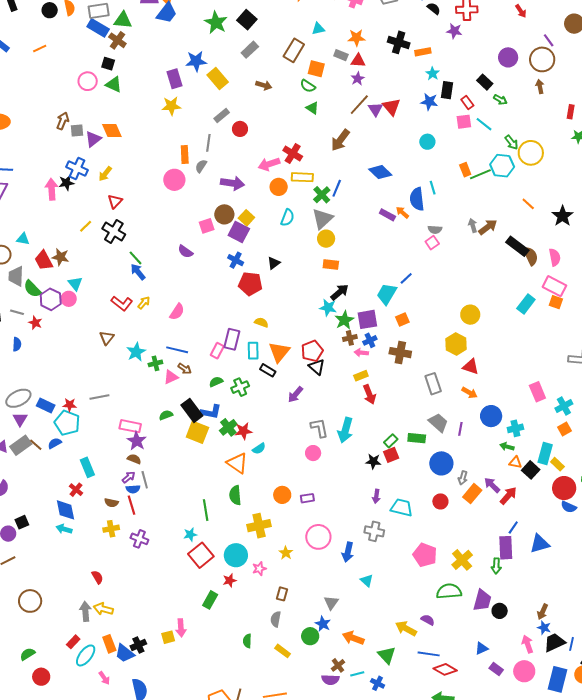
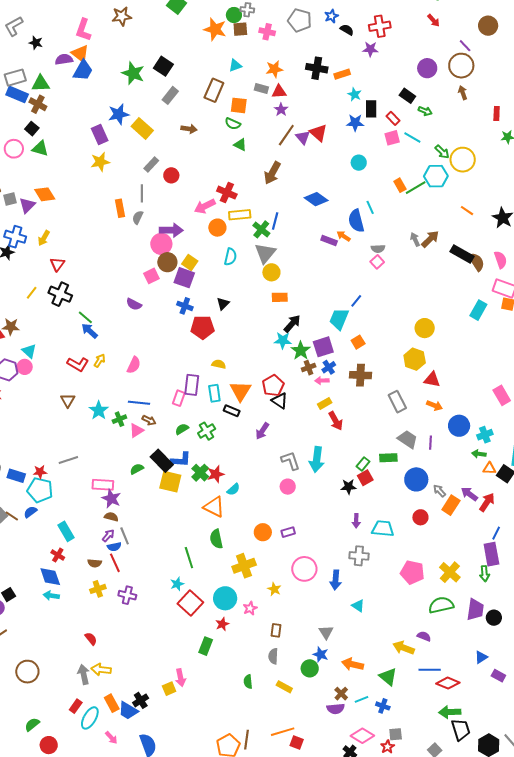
black square: (108, 64) -> (32, 129), turned 32
pink circle: (174, 180) -> (161, 244), moved
gray arrow: (463, 478) -> (439, 491), turned 128

